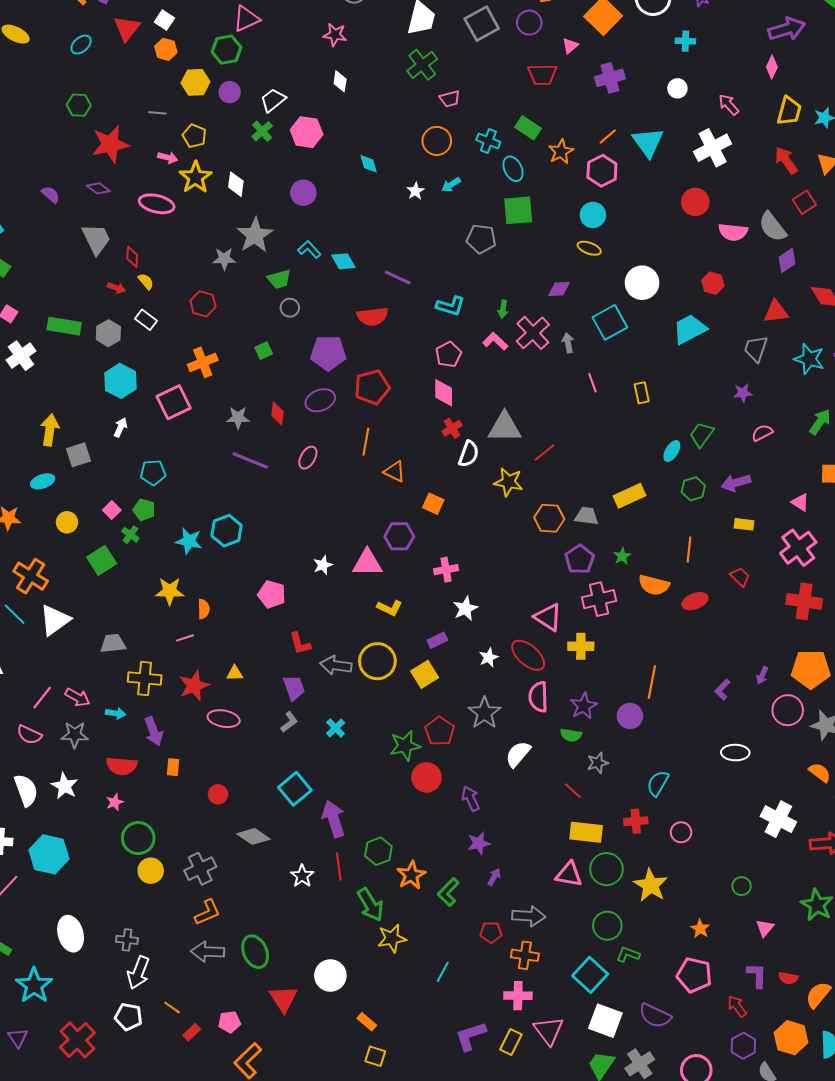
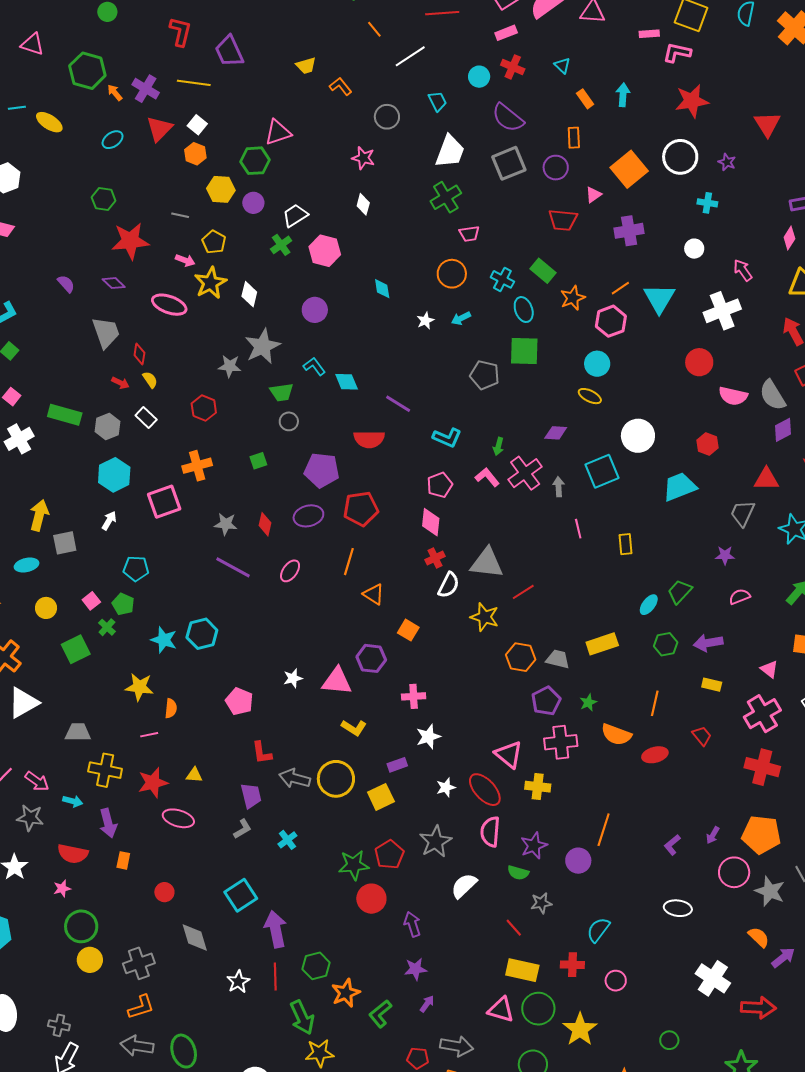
gray diamond: (253, 836) -> (195, 938), turned 32

